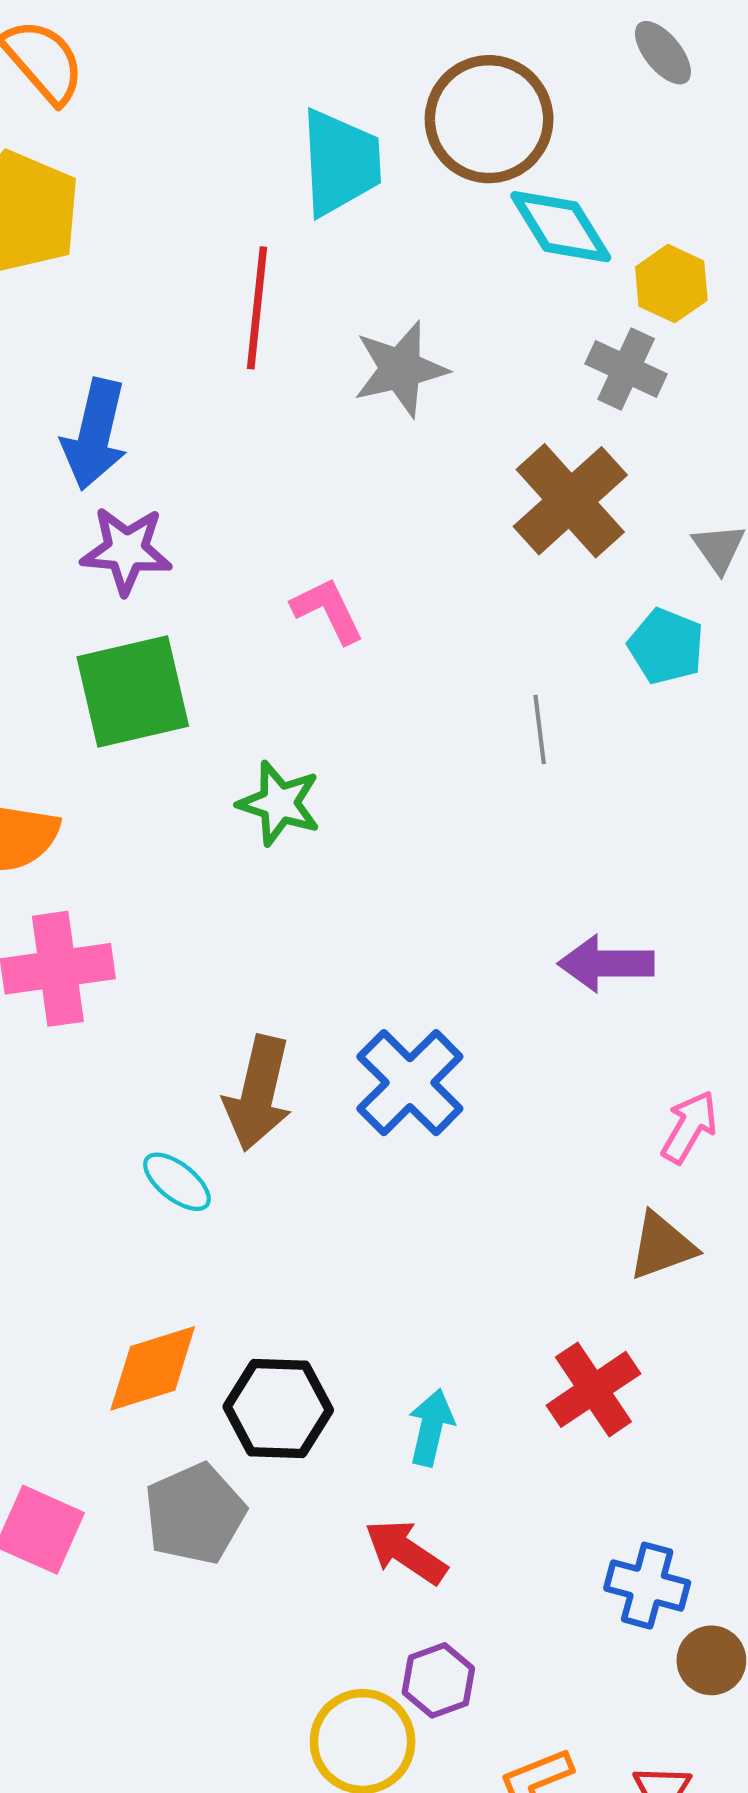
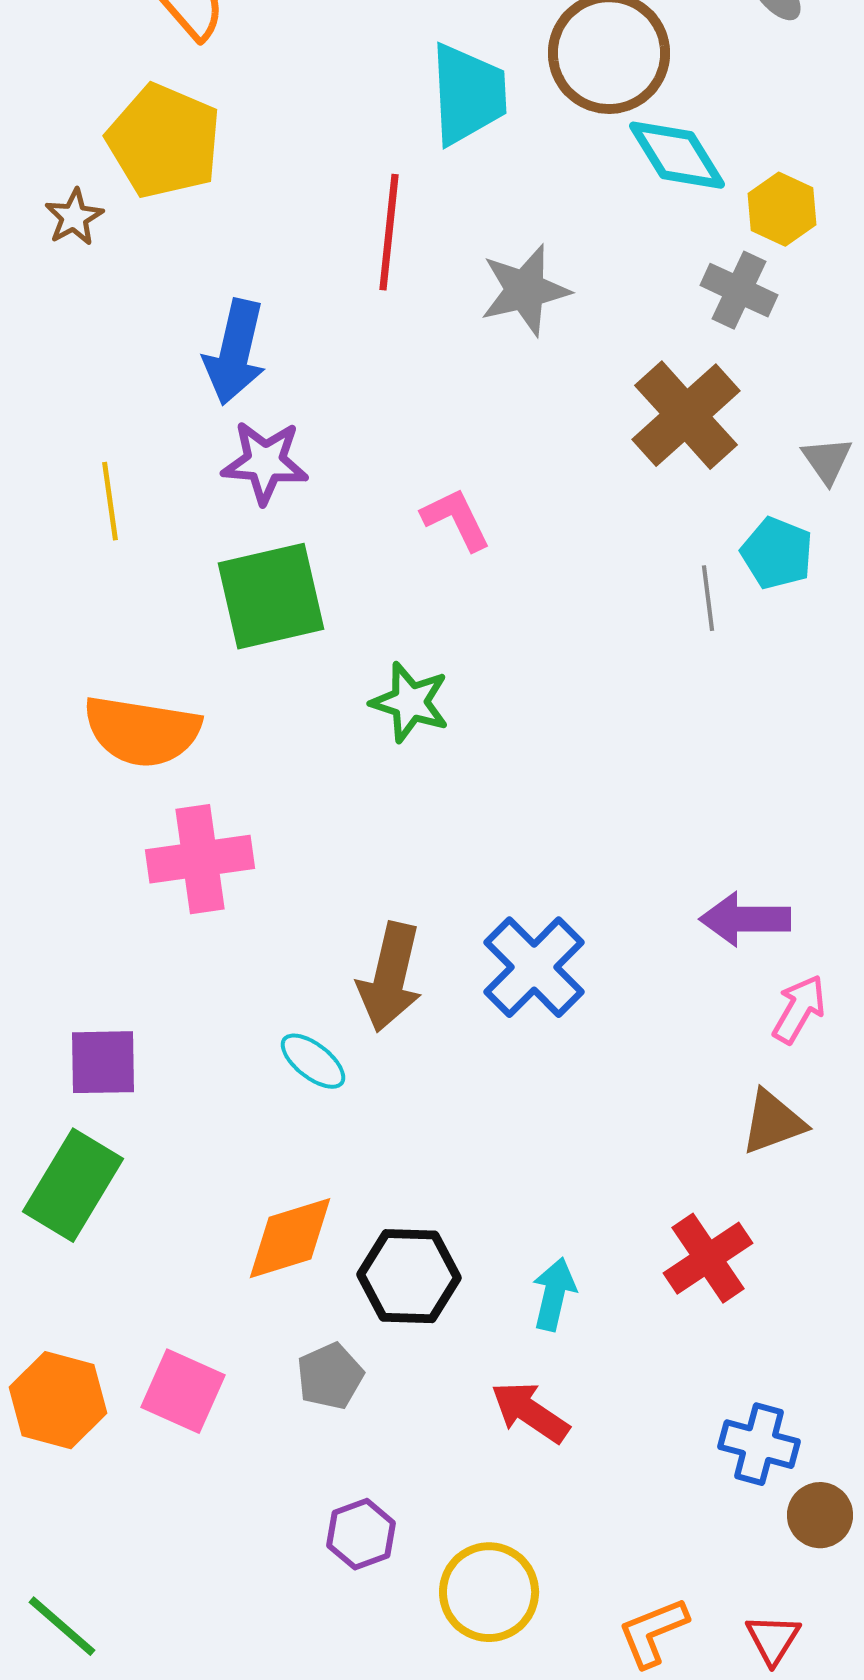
gray line: (540, 730) -> (708, 598), moved
purple arrow: (606, 964) -> (745, 919), moved
gray pentagon: (195, 1514) -> (330, 1376), size x0.7
purple hexagon: (438, 1680) -> (361, 1534), moved

